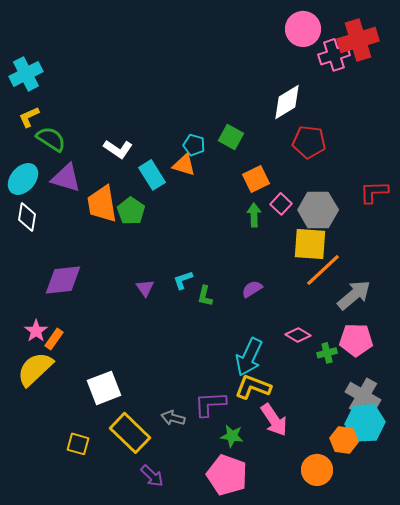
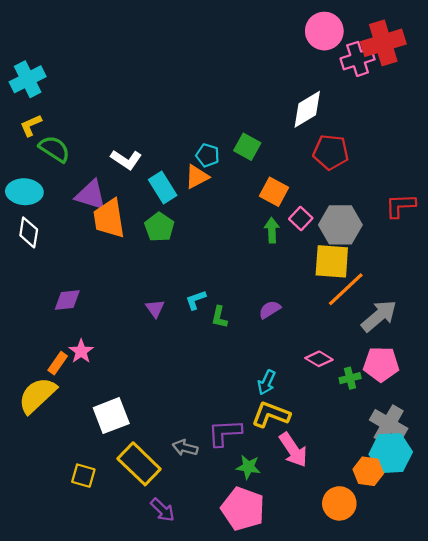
orange triangle: (184, 165) -> (197, 177), turned -45
purple triangle: (66, 178) -> (91, 195), moved
cyan ellipse: (23, 179) -> (24, 192), turned 52
orange square: (256, 179) -> (274, 192), turned -36
green pentagon: (131, 211) -> (159, 227), moved
purple diamond: (63, 280) -> (67, 300), size x0.7
pink star: (36, 331) -> (81, 351), moved
cyan arrow: (249, 357) -> (266, 382), size x0.6

